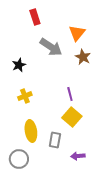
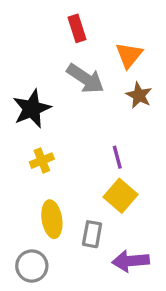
red rectangle: (35, 17) -> (77, 28), moved
black star: (19, 65) -> (32, 109), size x1.6
purple arrow: (78, 156) -> (131, 261), size x1.5

